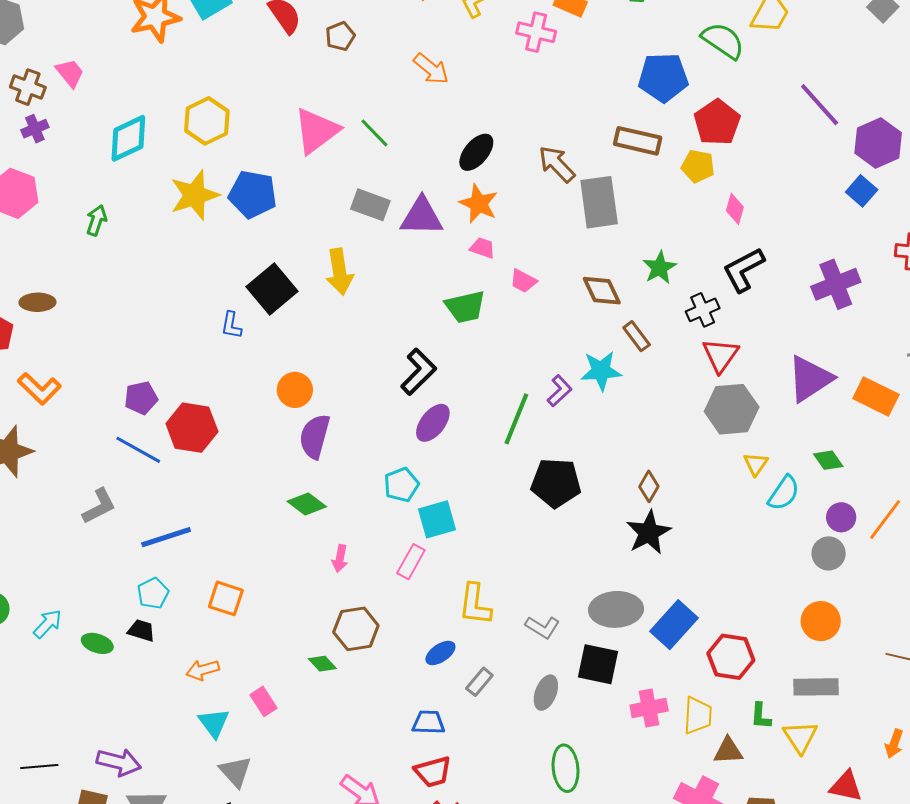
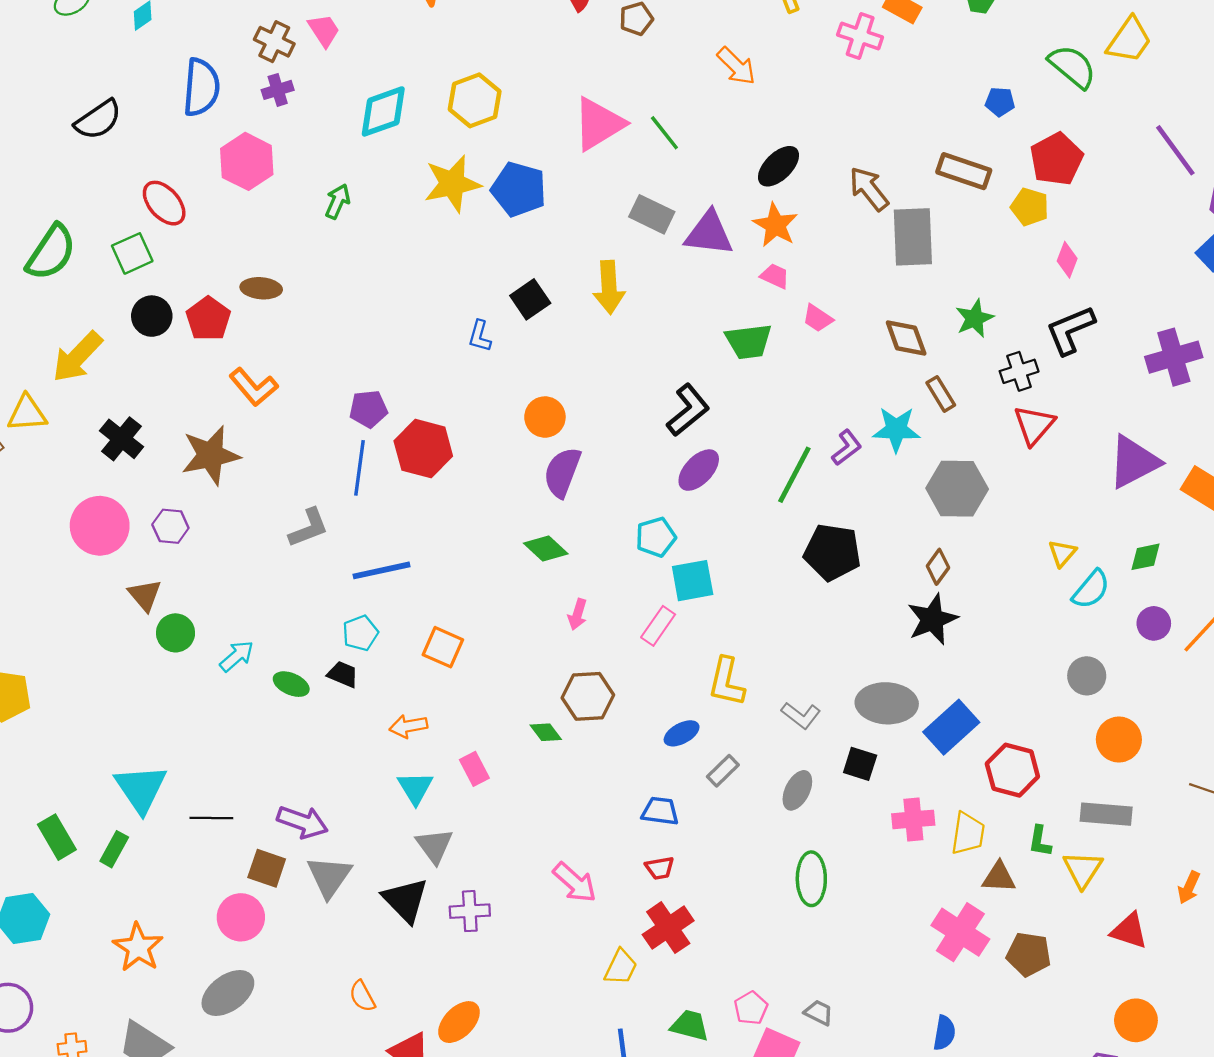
blue pentagon: (663, 77) -> (1000, 102), size x0.5
black square: (272, 289) -> (530, 299), size x0.7
gray hexagon: (732, 409) -> (957, 489), moved
blue line: (138, 450) -> (360, 468), turned 63
green diamond: (828, 460) -> (1145, 557), turned -72
gray circle: (829, 553) -> (1087, 676), moved
black square: (598, 664) -> (860, 764), size x0.7
red trapezoid: (433, 772) -> (660, 868), size x0.7

